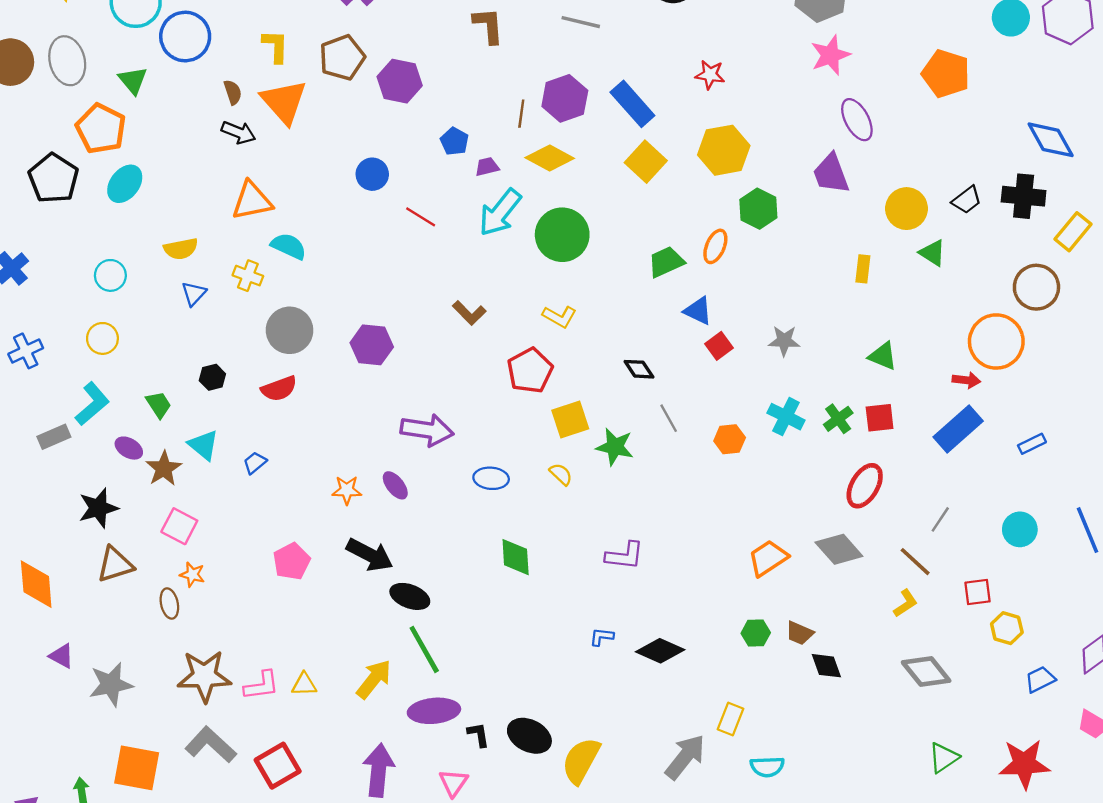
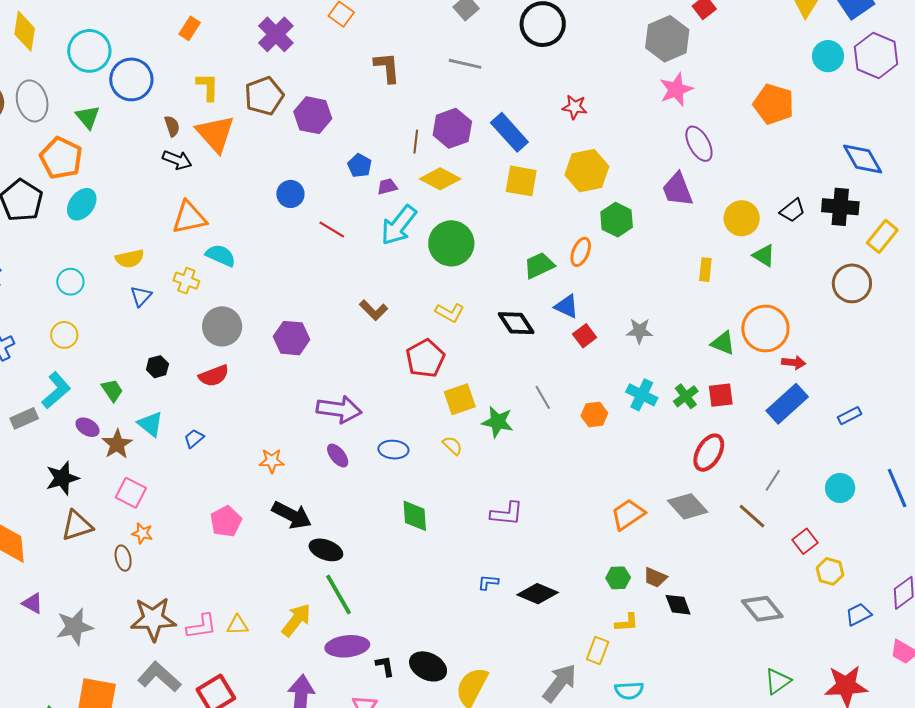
yellow square: (646, 162) -> (521, 181), turned -32
orange circle: (996, 341) -> (765, 328), moved
black diamond: (639, 369) -> (516, 323), moved, size x1.4
purple ellipse: (395, 485) -> (338, 455), moved
red square: (978, 592) -> (805, 541), turned -30
yellow L-shape: (905, 603) -> (627, 623), moved, turned 30

